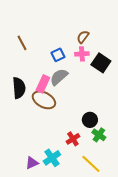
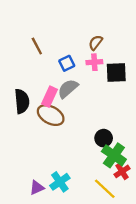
brown line: (22, 43) -> (37, 46), moved
black square: (101, 63) -> (116, 73), turned -36
green cross: (99, 135) -> (114, 155), size x1.5
red cross: (73, 139) -> (122, 171), moved

